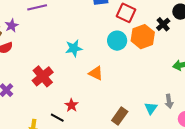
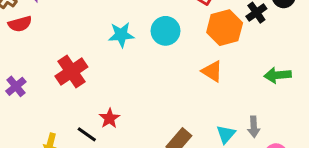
cyan circle: (117, 41) -> (166, 31), moved
orange triangle: (96, 73) -> (212, 71), moved

